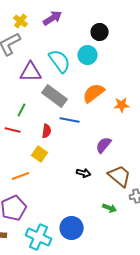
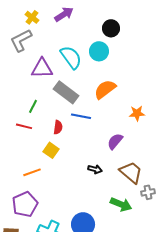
orange star: (122, 105) -> (137, 113), moved
green arrow: (110, 208) -> (121, 204), size x1.5

